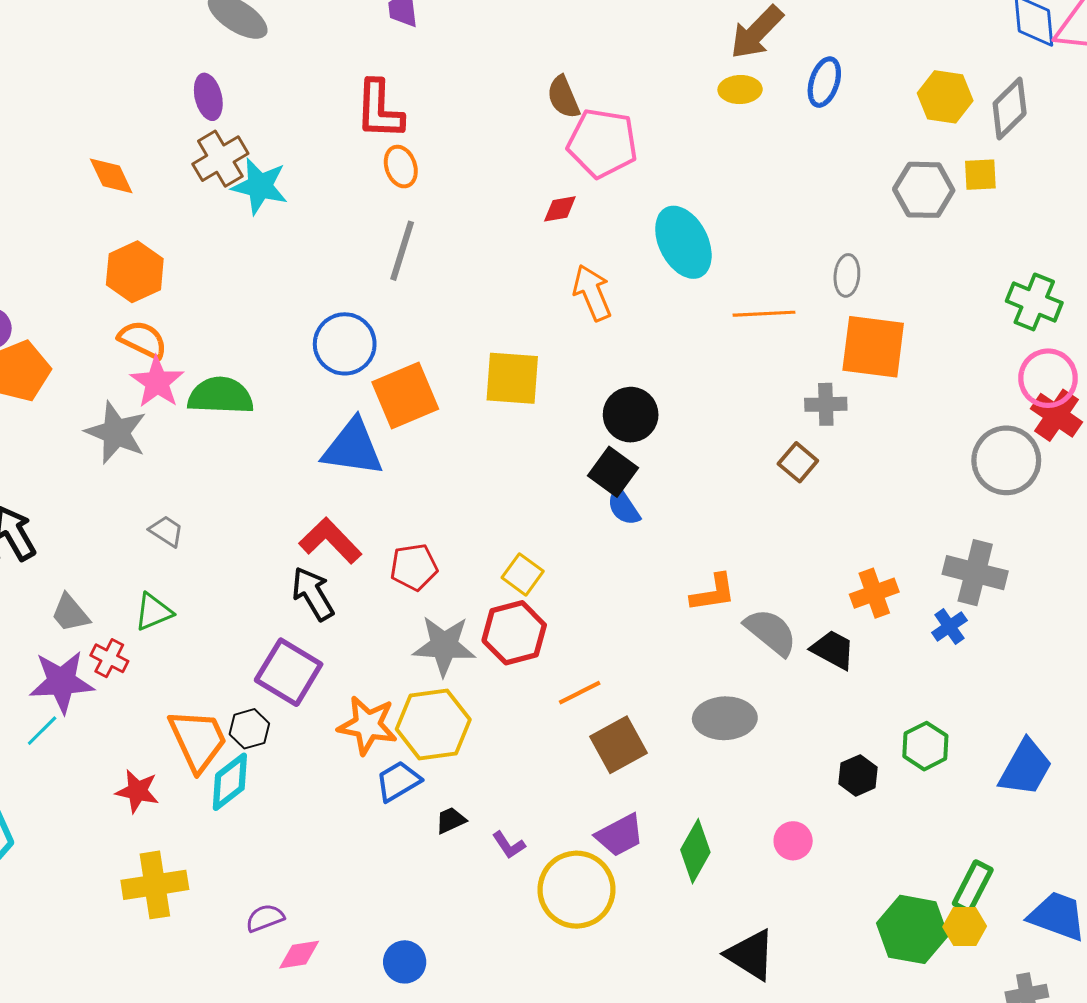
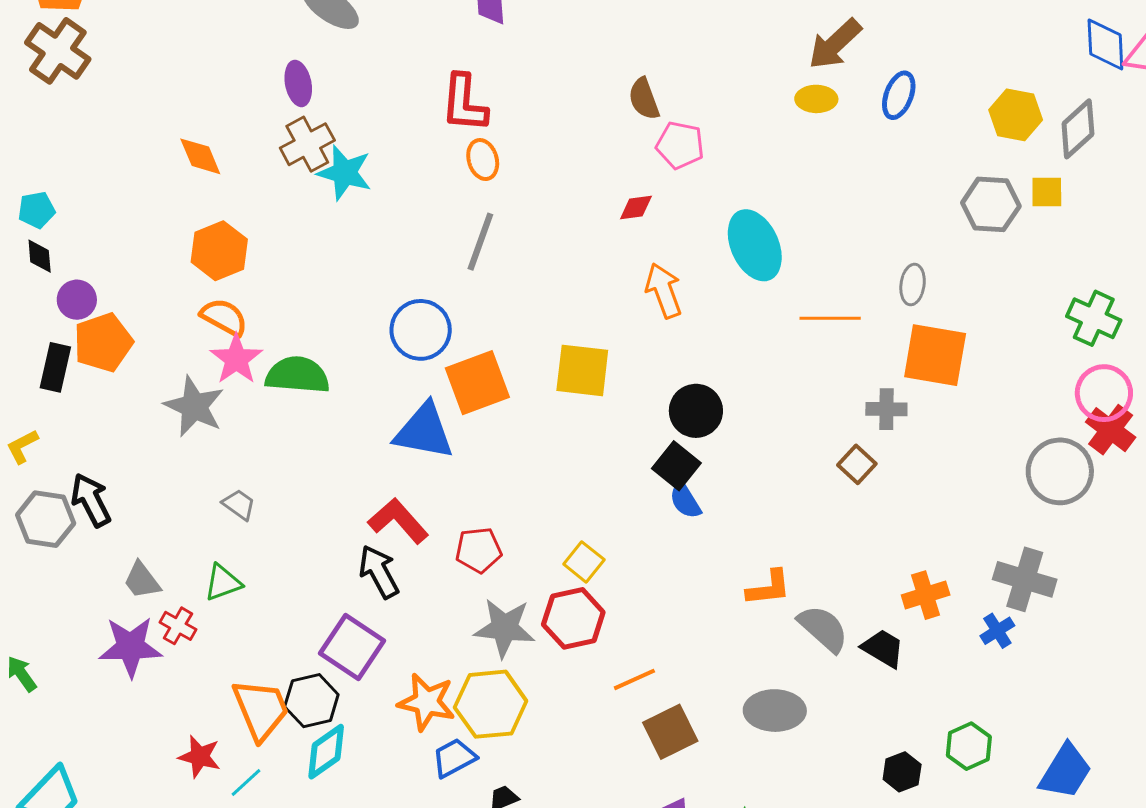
pink pentagon: (602, 143) -> (680, 145), size x0.7
black hexagon: (249, 729) -> (311, 701), size x1.4
cyan line: (42, 731) -> (246, 783), moved
cyan diamond: (230, 782) -> (326, 752), moved

